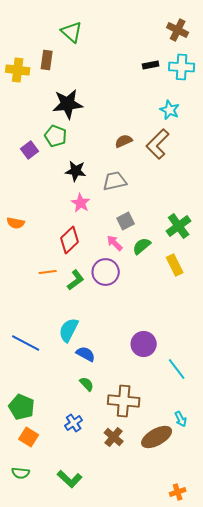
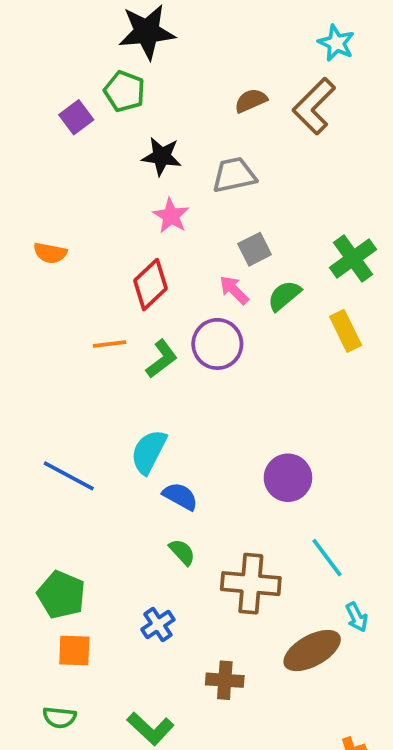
cyan line: (177, 369) -> (327, 558), moved
orange square: (29, 437) -> (74, 651), turned -30
brown cross: (114, 437) -> (225, 680), moved, turned -36

